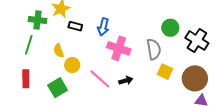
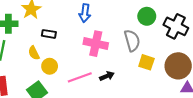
black rectangle: (75, 26) -> (49, 34), moved
blue arrow: (103, 27) -> (85, 13), moved
pink line: (100, 79) -> (80, 77), turned -55

